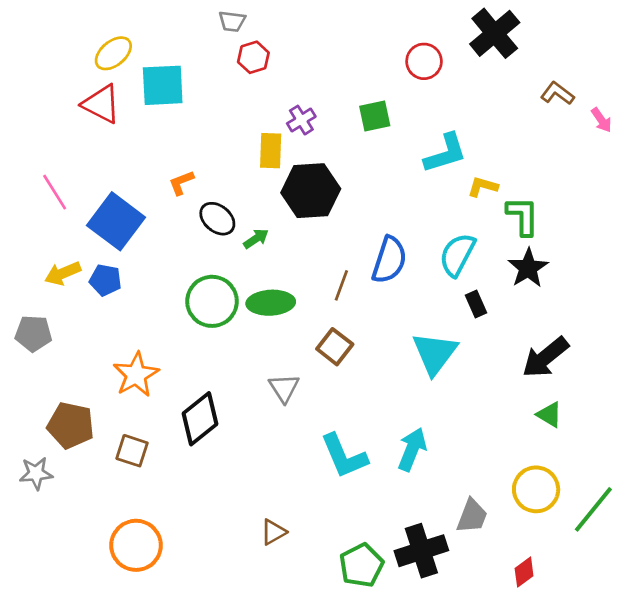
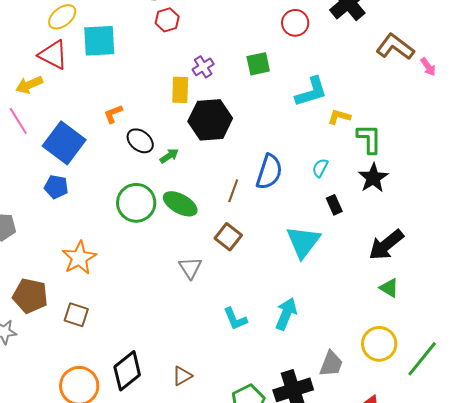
brown L-shape: (557, 93) -> (395, 47), size x1.5
cyan semicircle: (457, 255) -> (320, 168), size x0.6
yellow arrow: (63, 273) -> (29, 85), moved
green ellipse: (271, 303) -> (180, 204), turned 32
black diamond: (200, 419) -> (127, 371), moved
cyan L-shape: (344, 456) -> (235, 319), size x0.7

